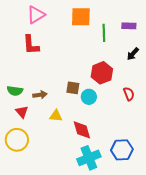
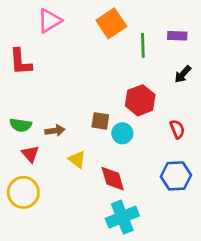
orange square: (81, 17) -> (111, 23), turned -35
red L-shape: (31, 45) -> (21, 62), moved
yellow triangle: (56, 116) -> (77, 159), turned 32
blue hexagon: (122, 150) -> (176, 176), moved

